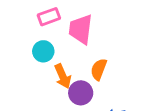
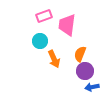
purple circle: (81, 93) -> (85, 71), moved

